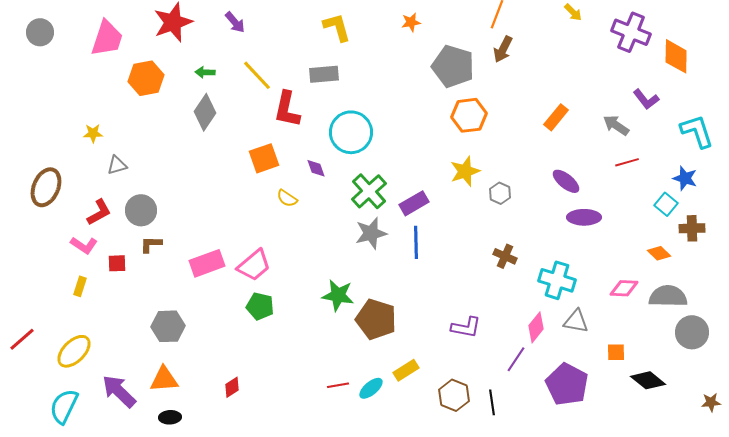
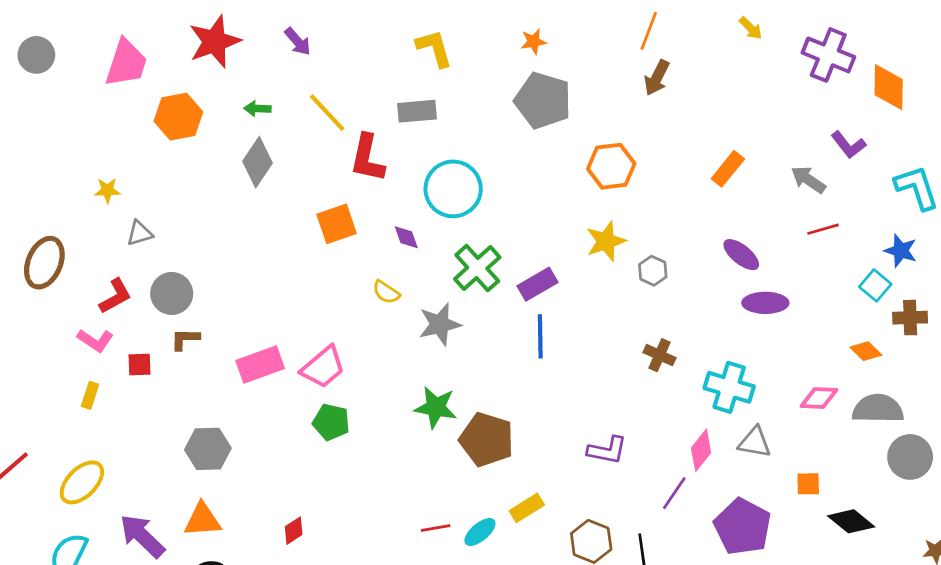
gray pentagon: (453, 66) -> (543, 101), moved
yellow semicircle: (287, 198) -> (386, 292), moved
gray star: (371, 233) -> (440, 324), moved

